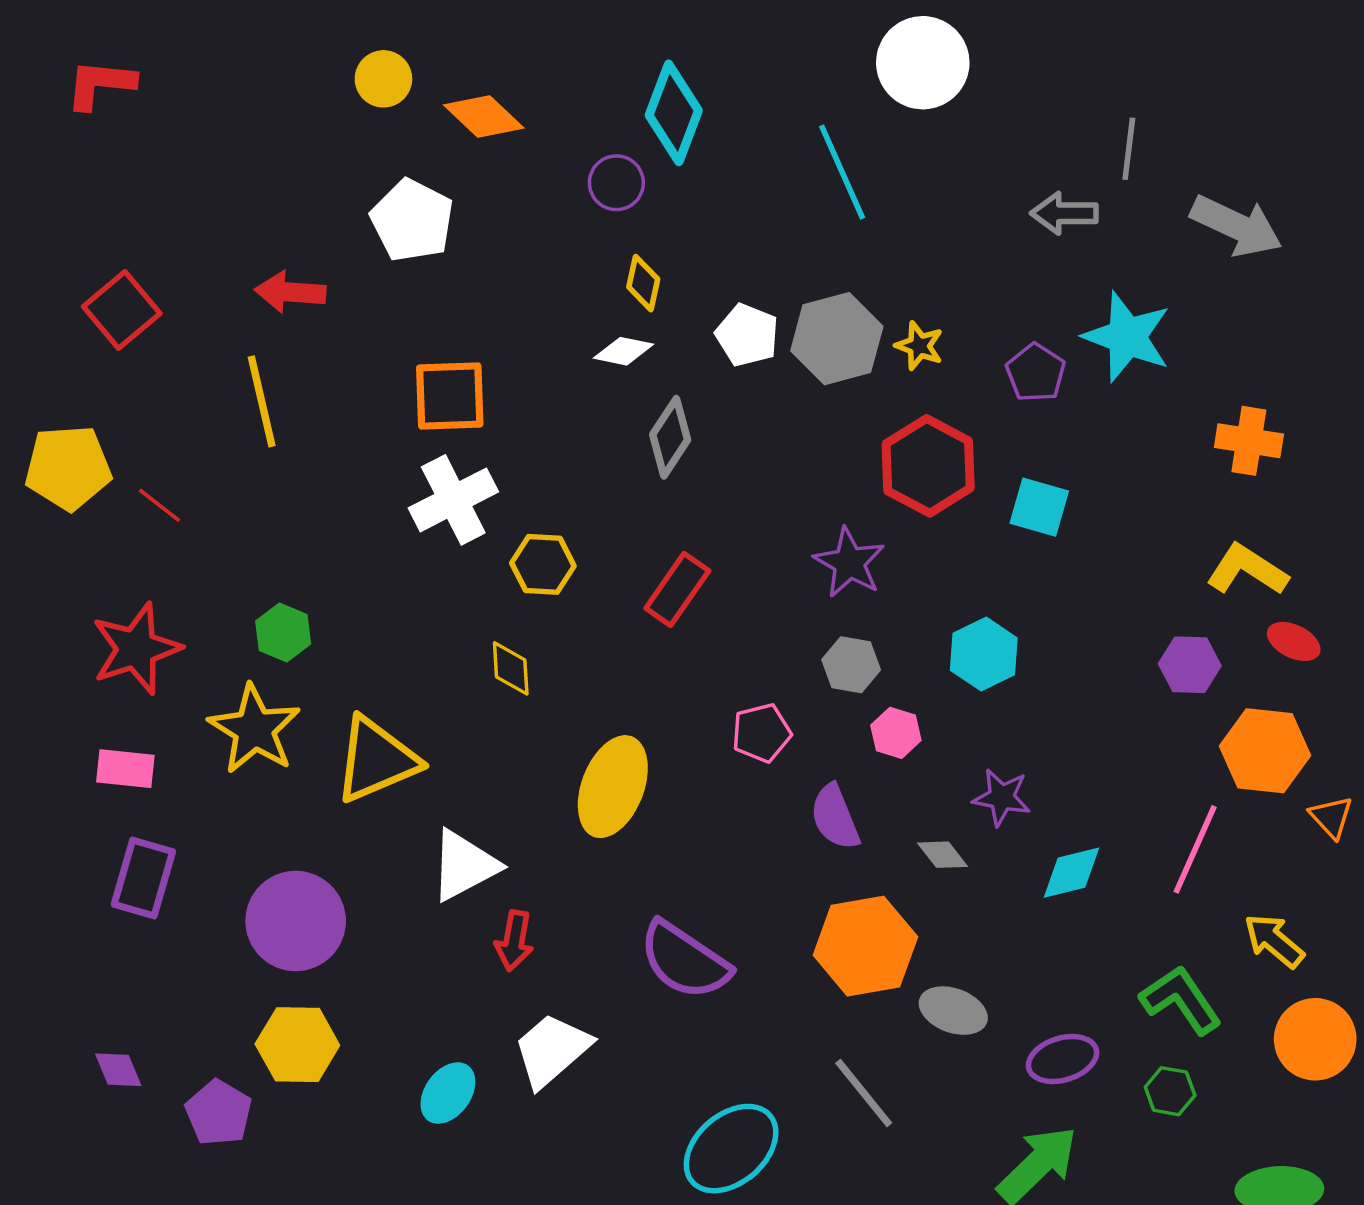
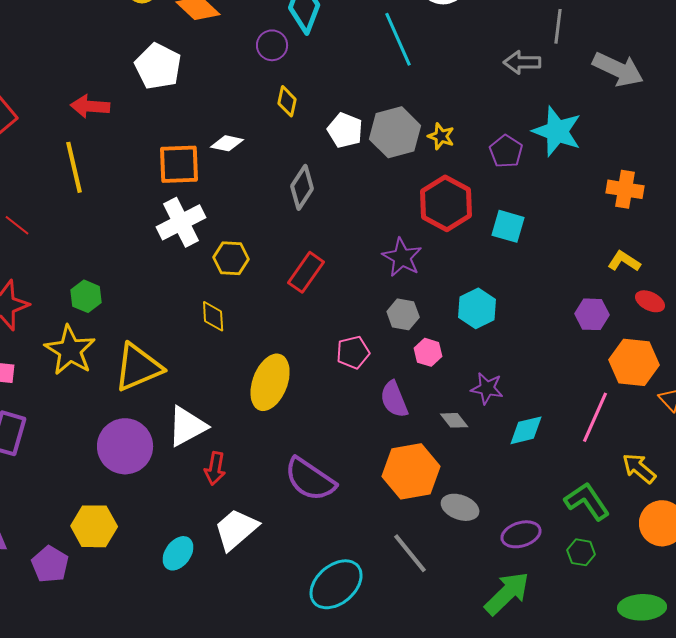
white diamond: (624, 351) -> (227, 143), moved
yellow L-shape: (1247, 570) -> (624, 261), size x0.7
purple circle: (296, 921) -> (125, 446), moved

